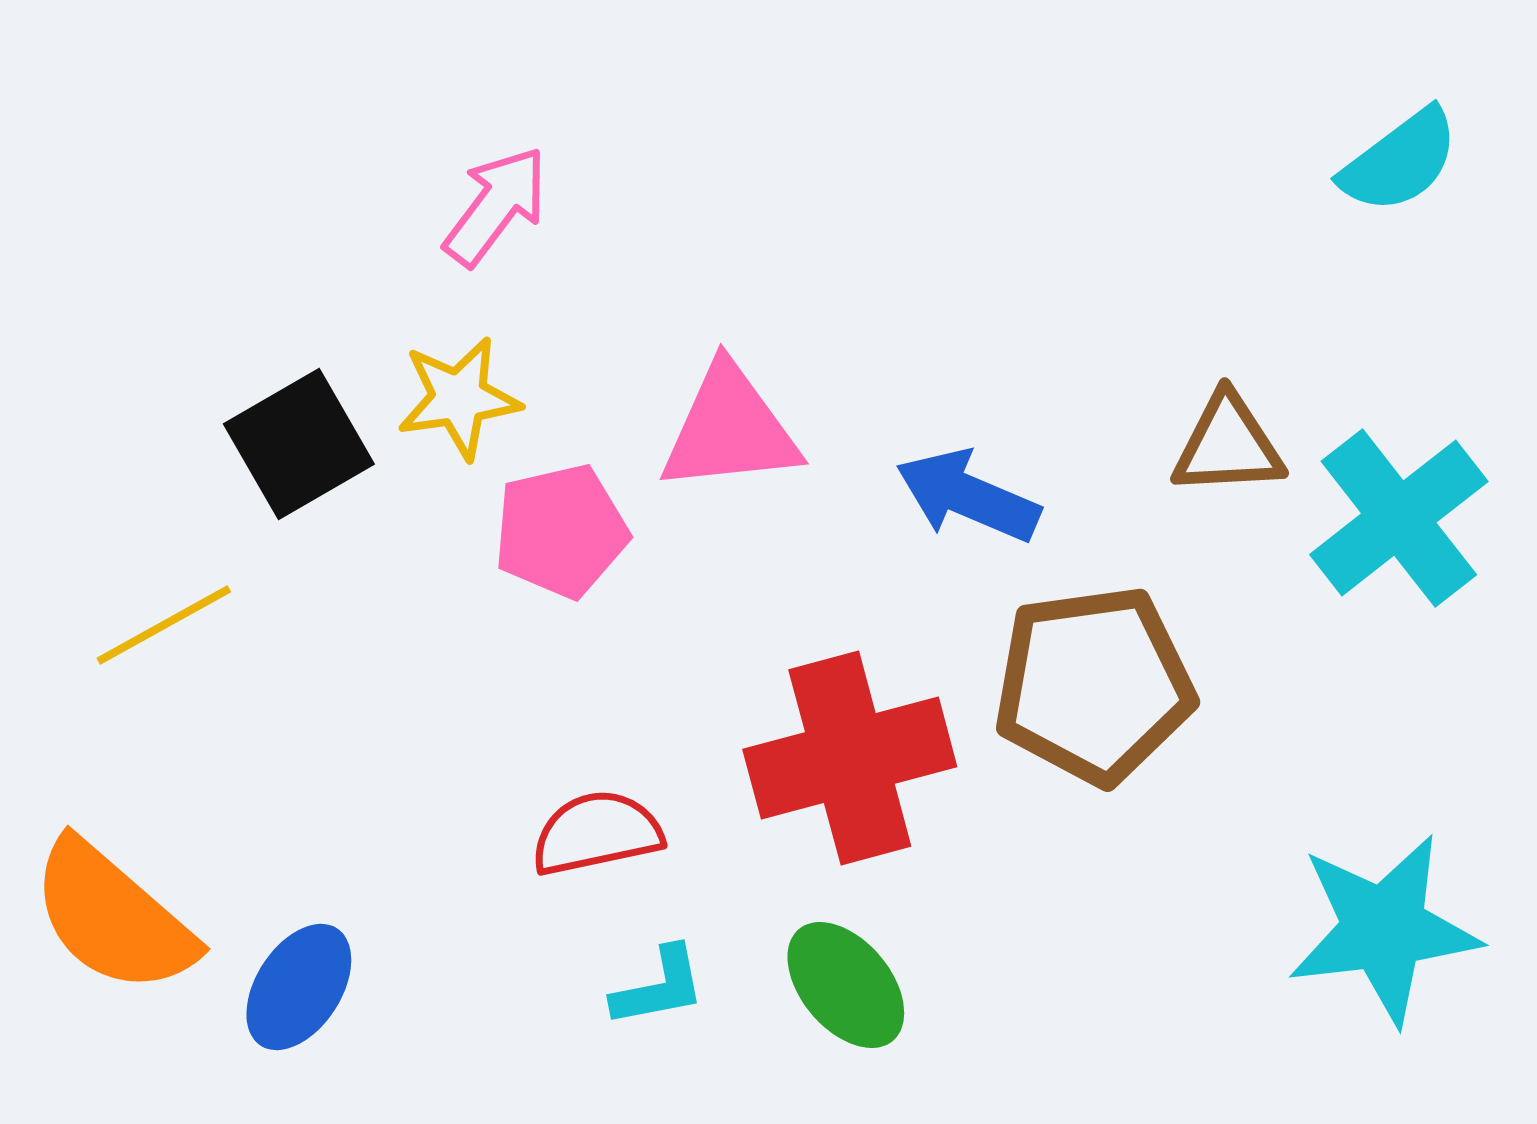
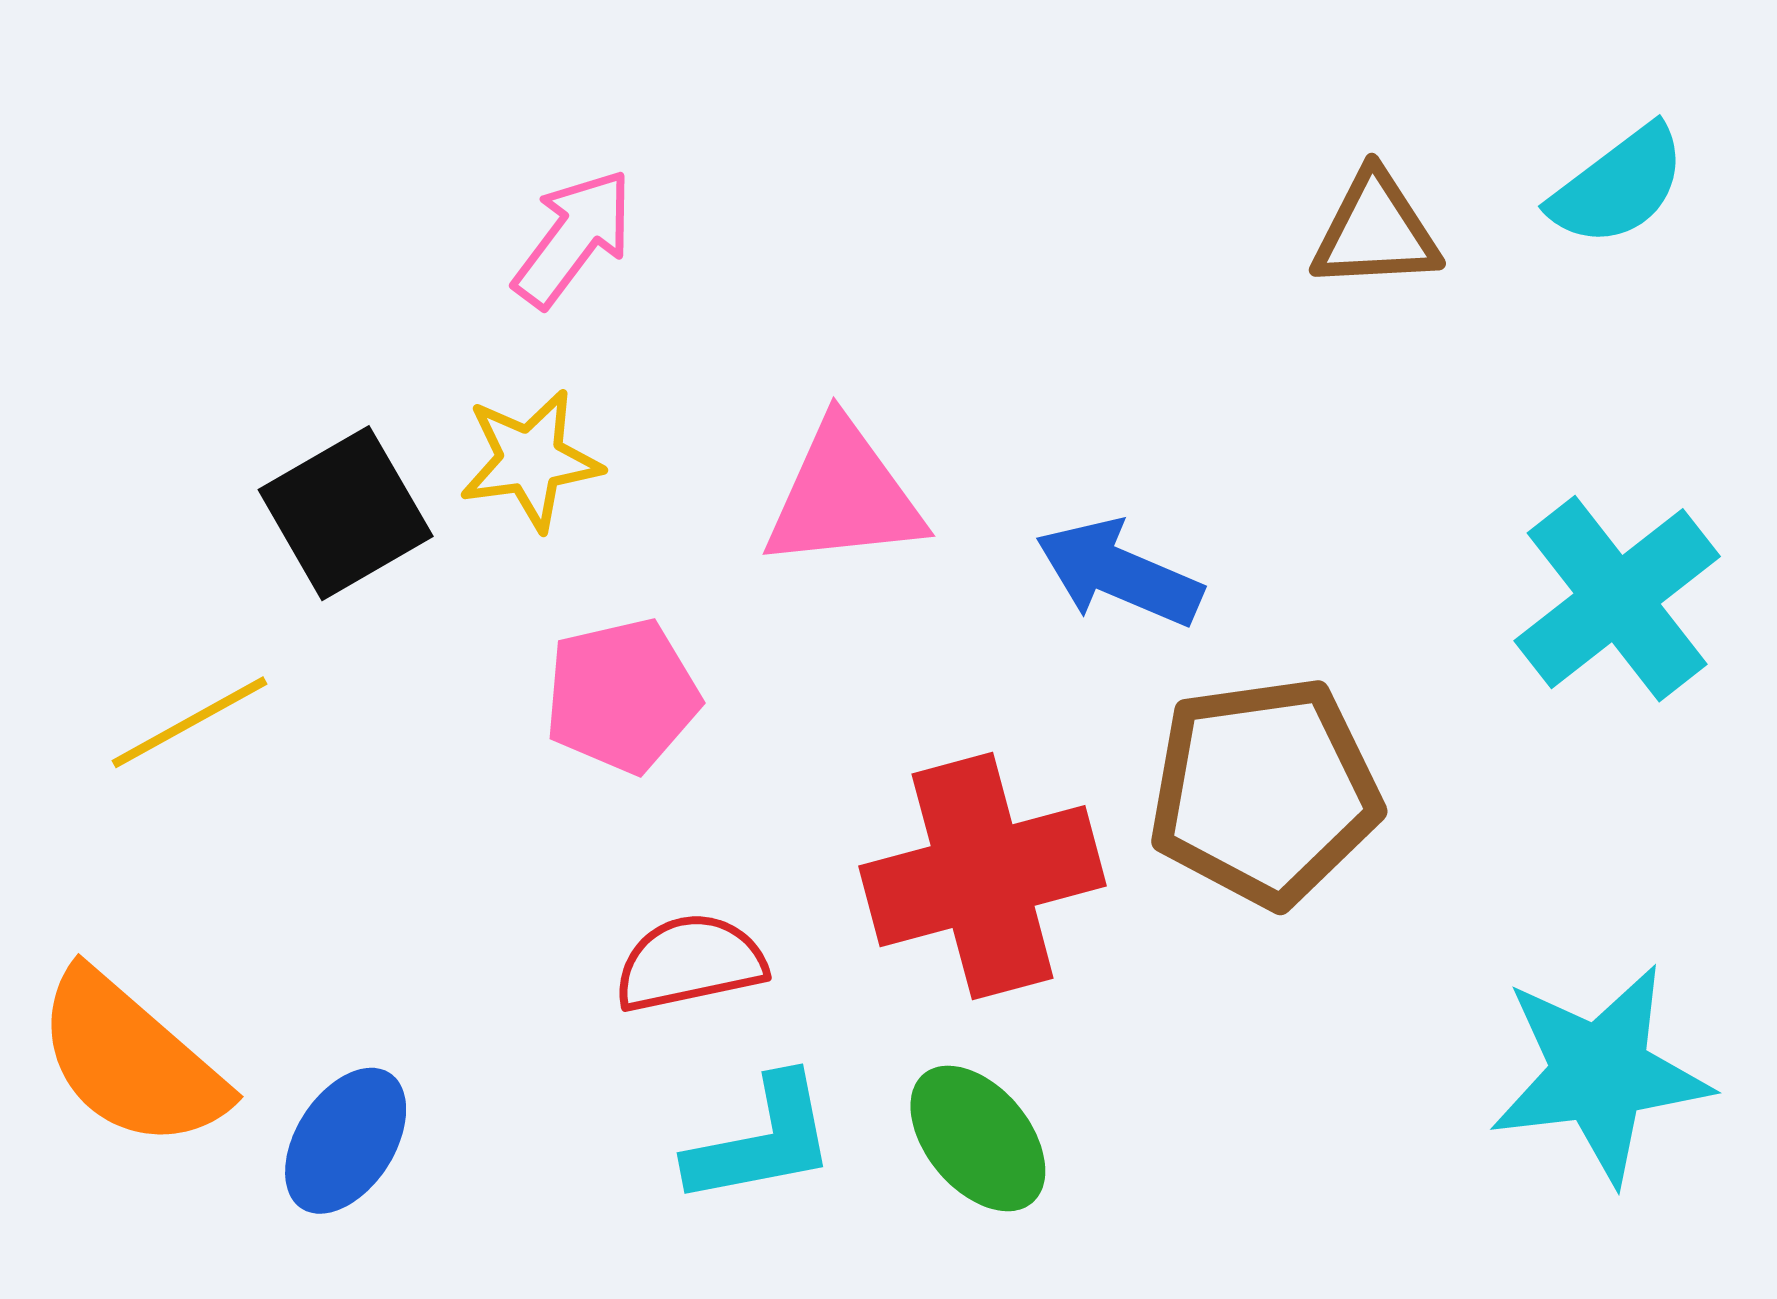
brown triangle: (1228, 445) -> (1376, 231), moved
pink pentagon: (561, 531) -> (622, 696), moved
cyan L-shape: (659, 987) -> (762, 1141), size x1.4

